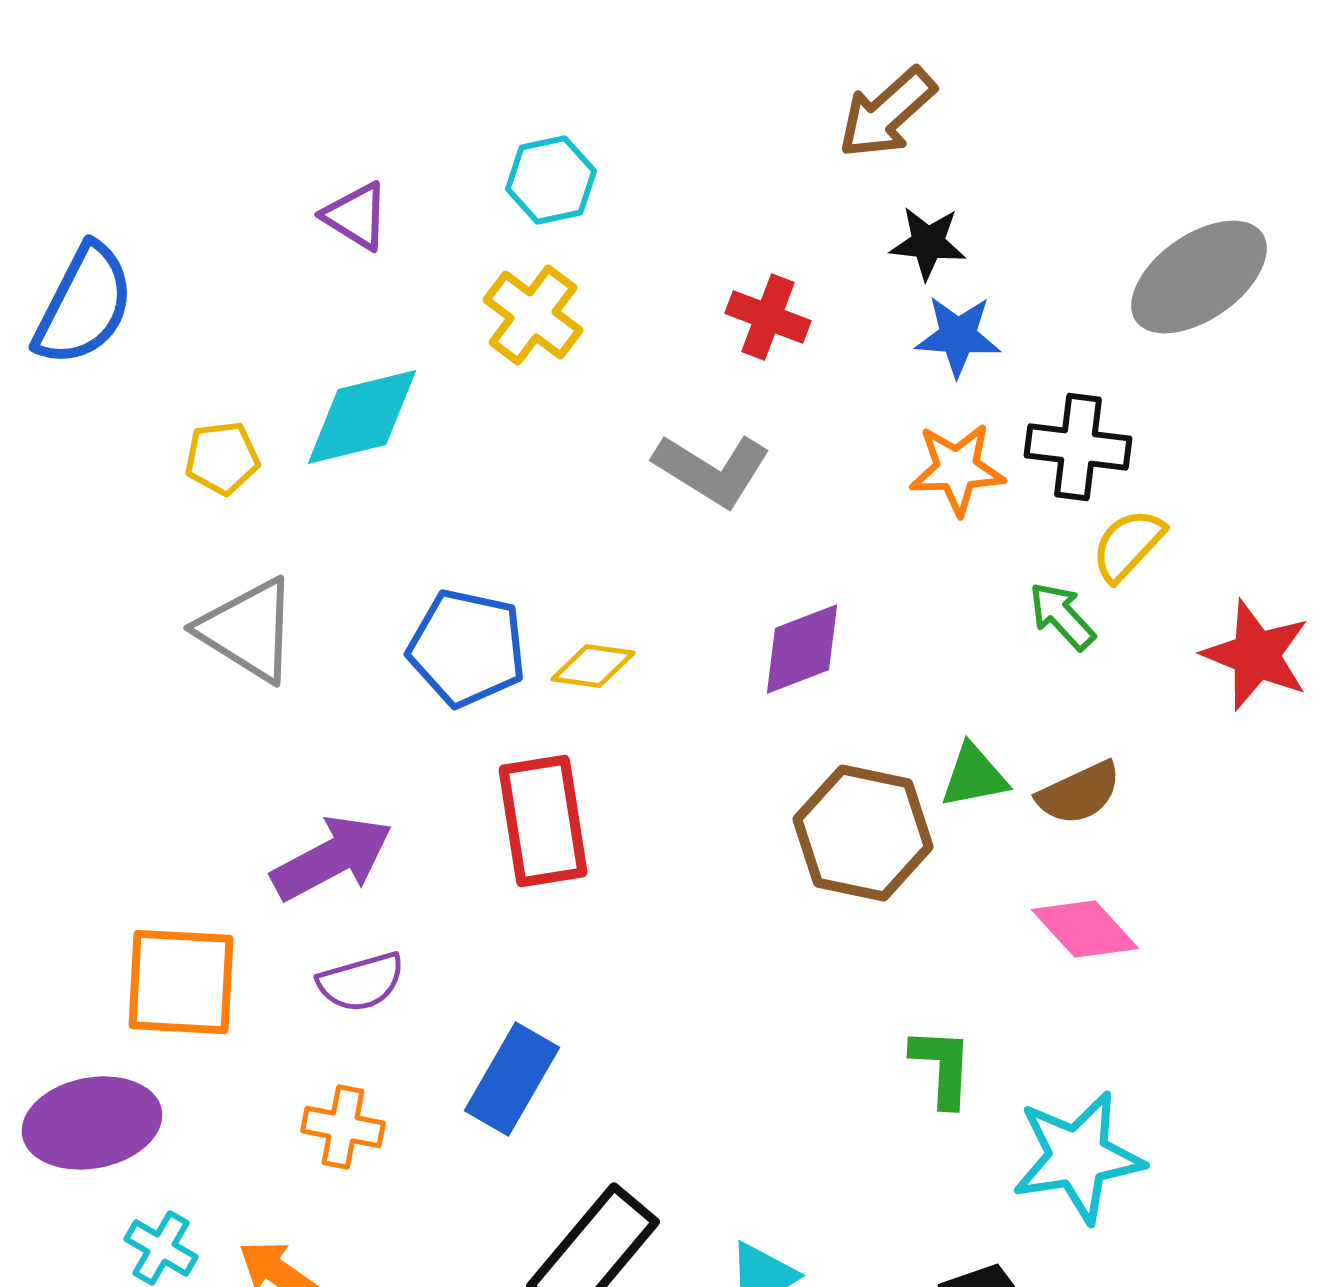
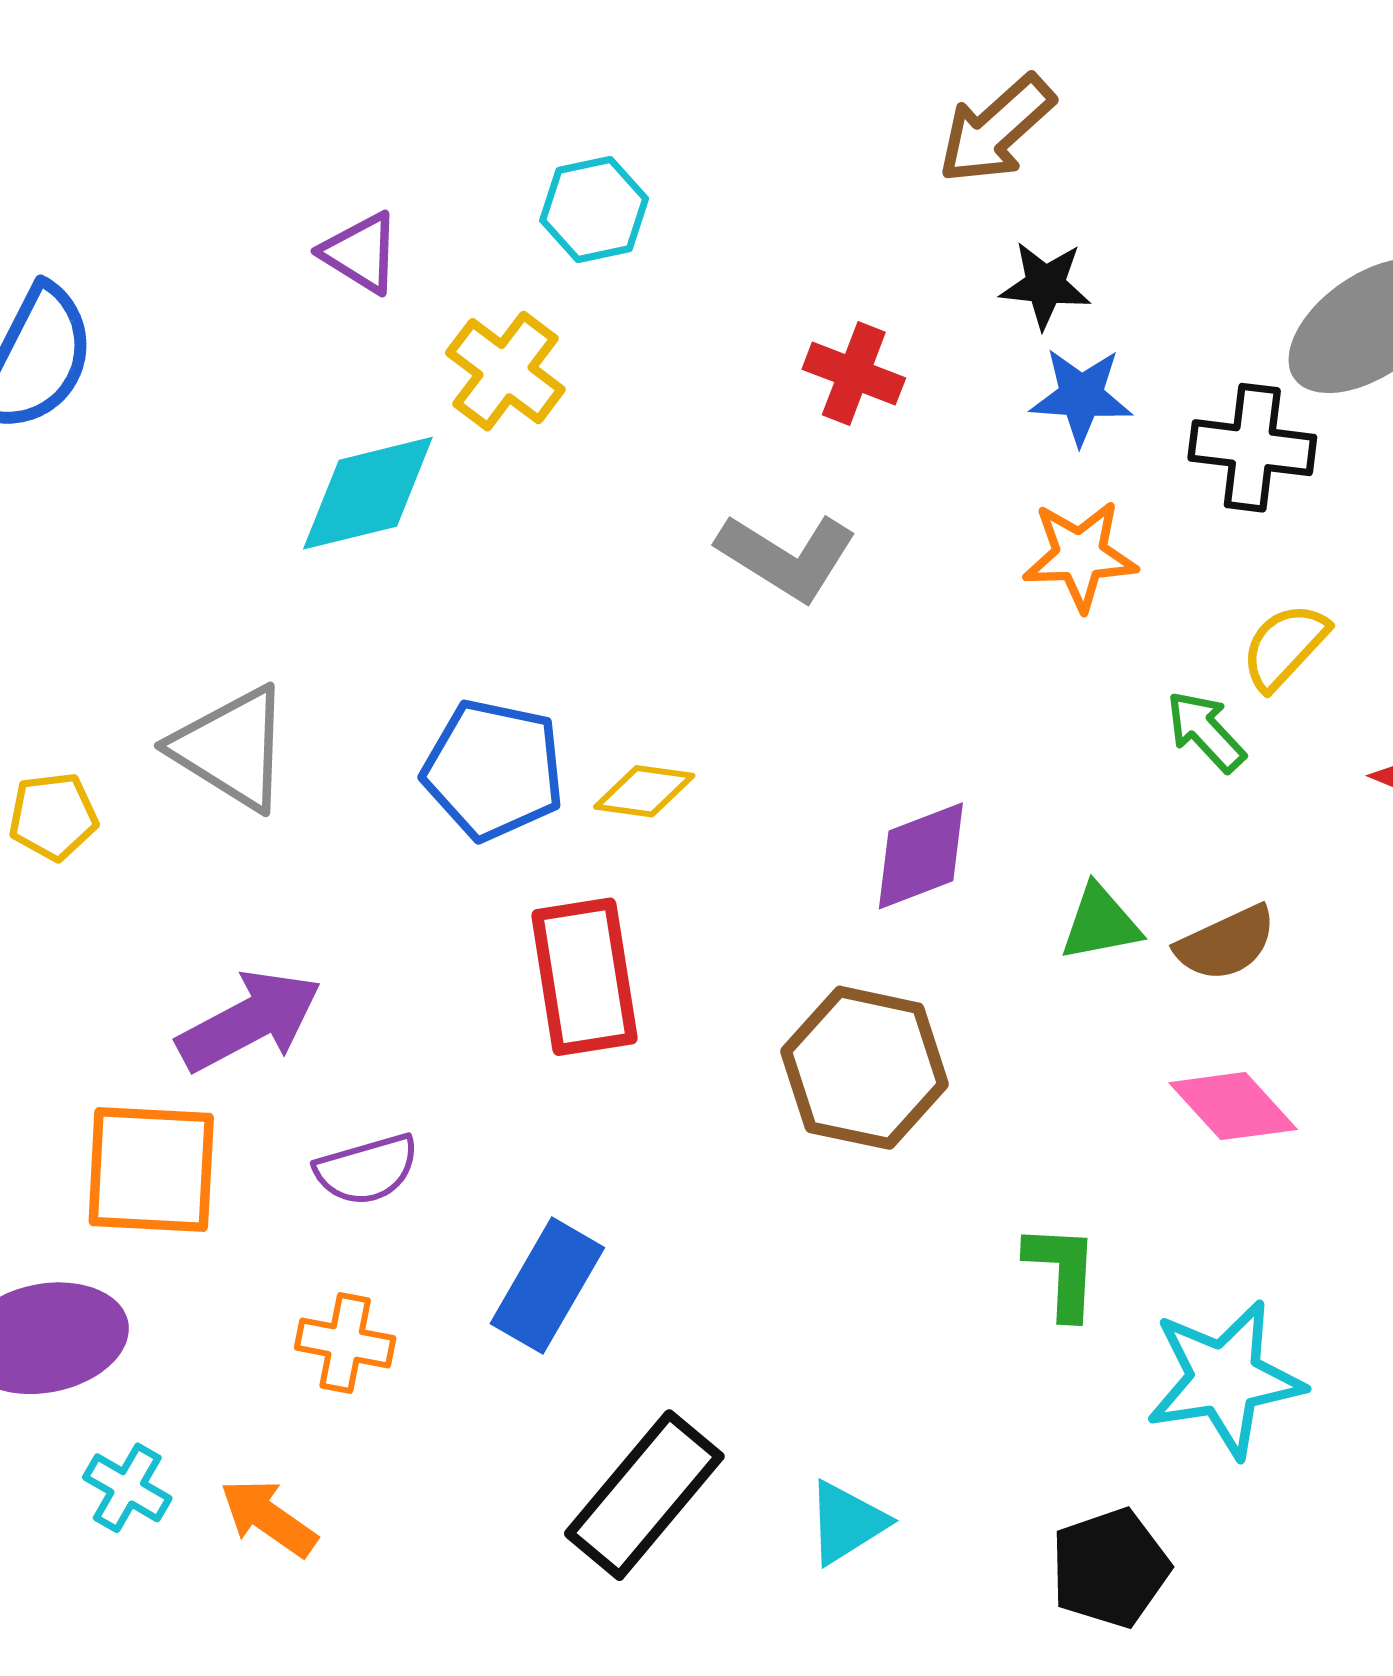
yellow cross: (533, 315) -> (505, 371), moved
black cross: (1078, 447) -> (1252, 448), moved
yellow pentagon: (222, 458) -> (53, 816), moved
purple diamond: (802, 649) -> (921, 856), moved
brown hexagon: (863, 833) -> (865, 1068), moved
purple arrow: (332, 858) -> (249, 1021), moved

